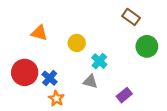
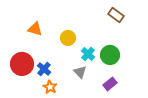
green circle: (147, 46) -> (110, 55), moved
gray triangle: (90, 81) -> (80, 72), turned 32

